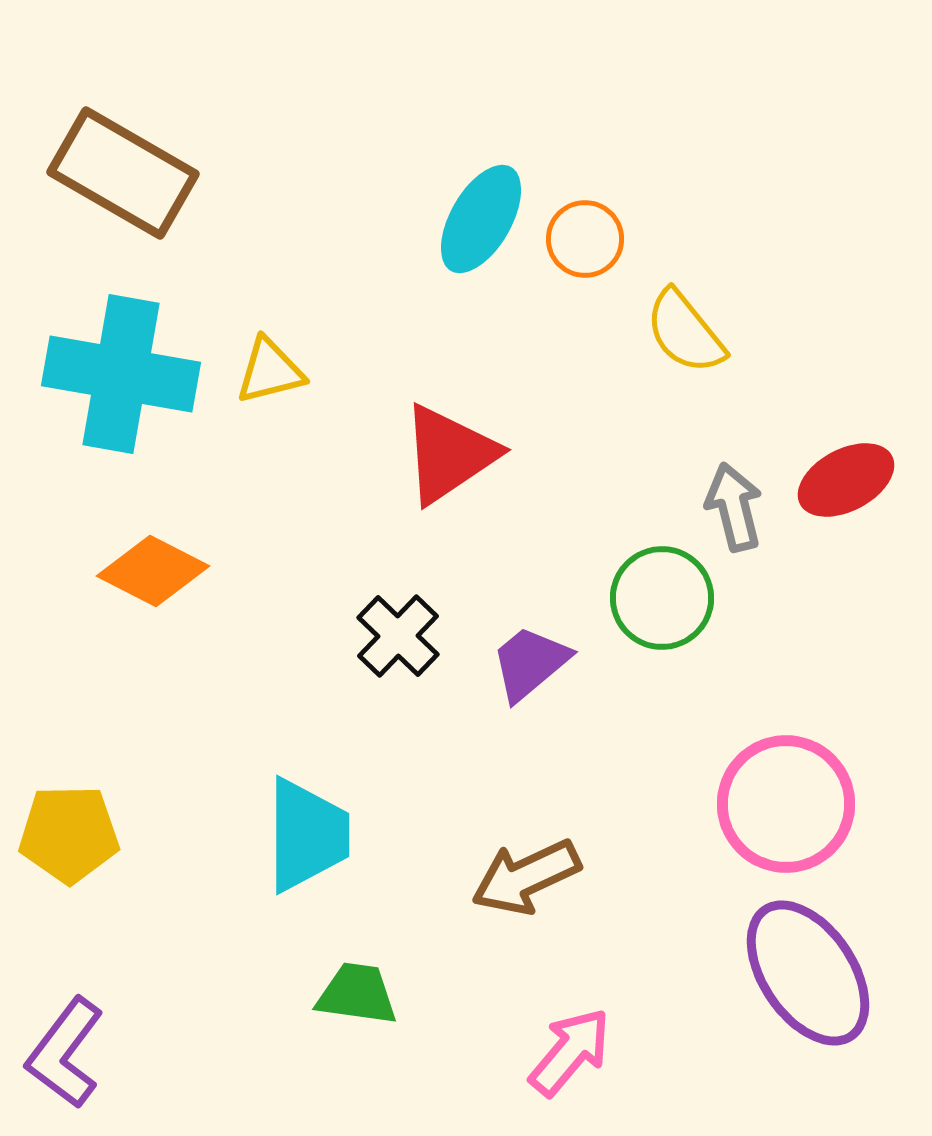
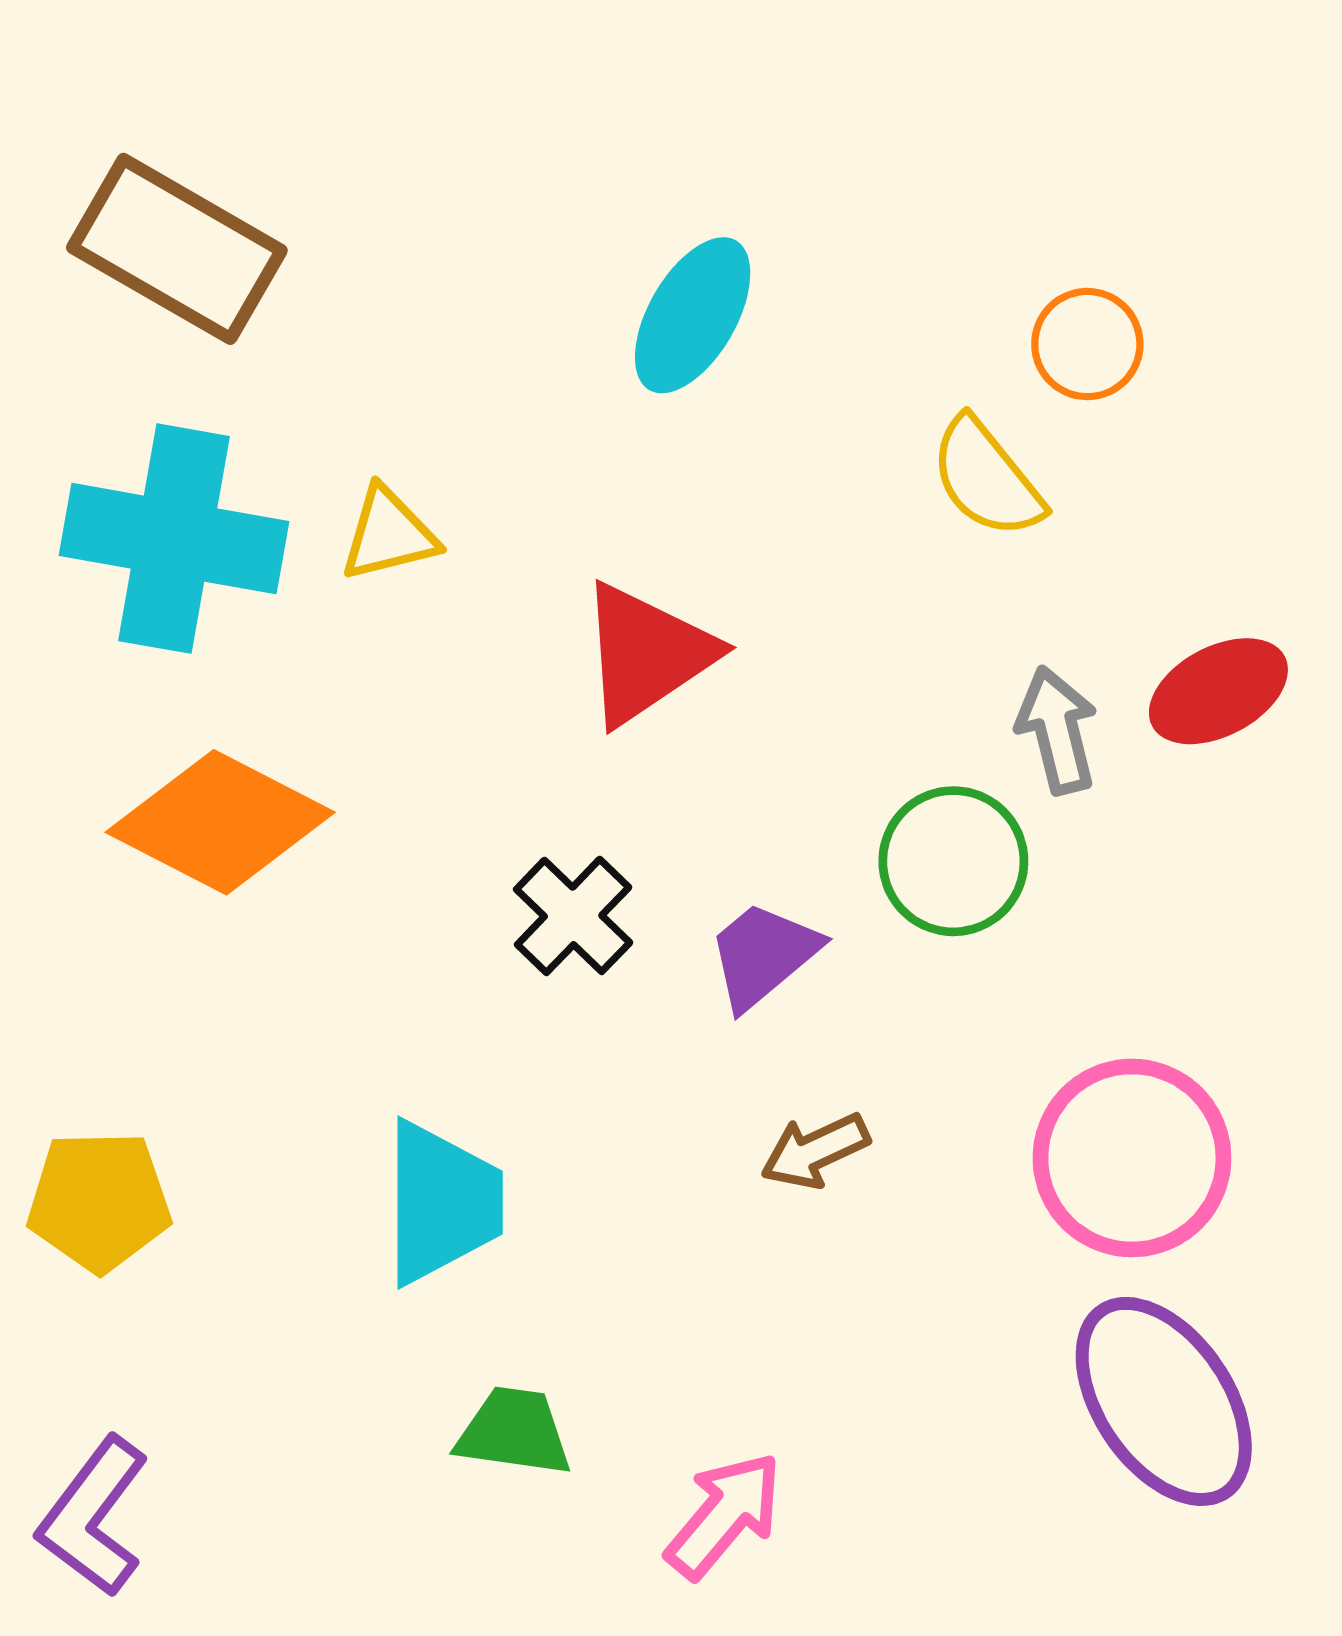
orange circle: (585, 239) -> (1087, 344), moved
orange diamond: (153, 571) -> (220, 822), size x1.4
brown arrow: (526, 877) -> (815, 1151), moved, size x0.7
pink arrow: (570, 1052) -> (724, 1515), moved

